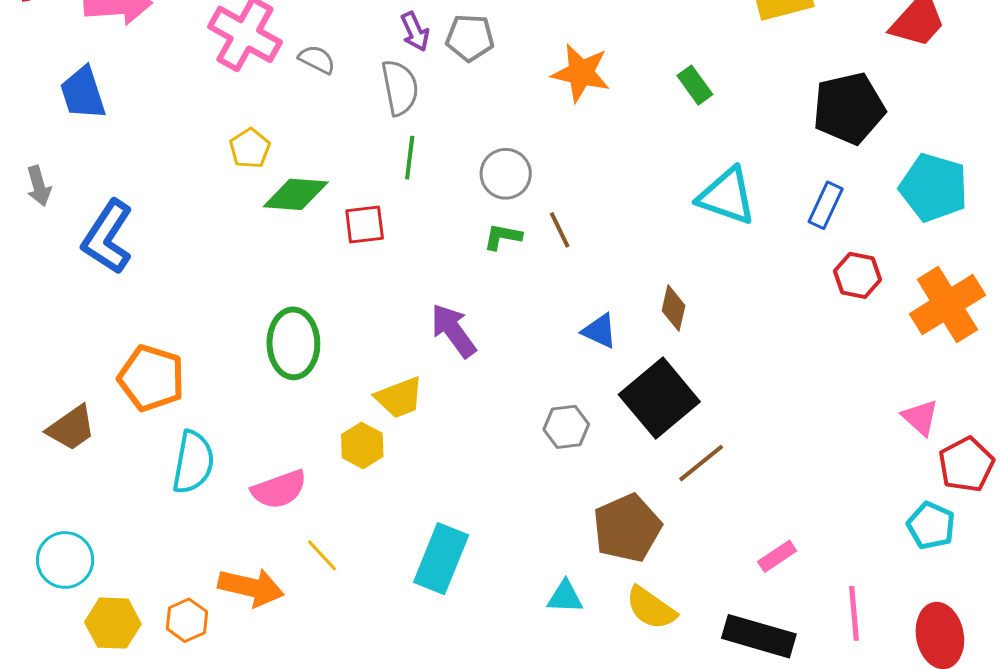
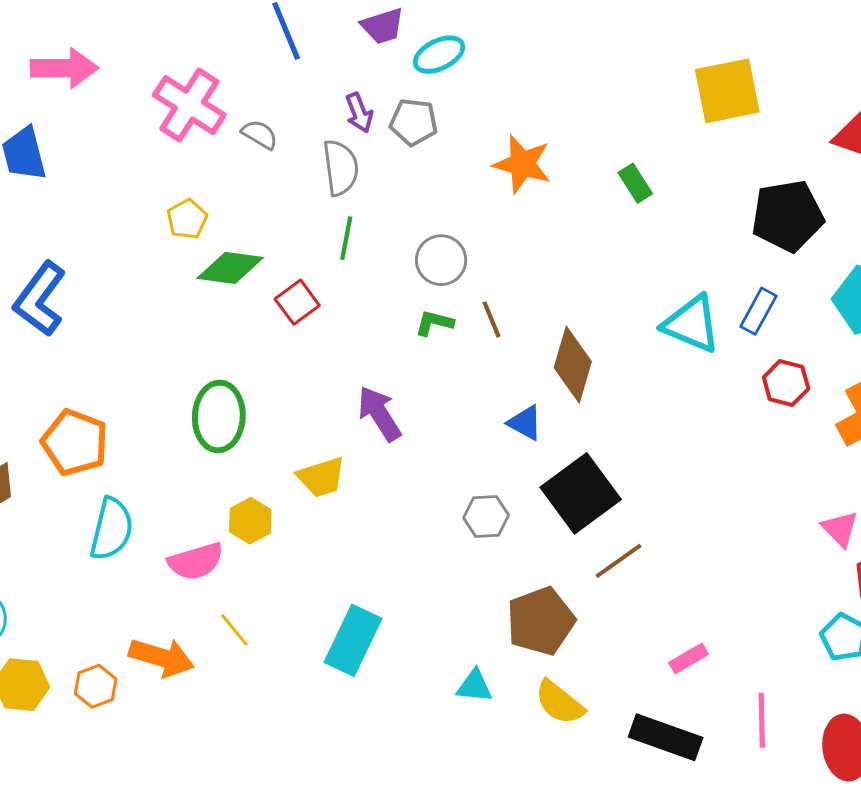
cyan triangle: (727, 196) -> (692, 324), moved
red square: (365, 225) -> (297, 302), turned -33
brown diamond: (673, 308) -> (573, 365), moved, size x1.6
yellow hexagon: (362, 446) -> (250, 521), moved

